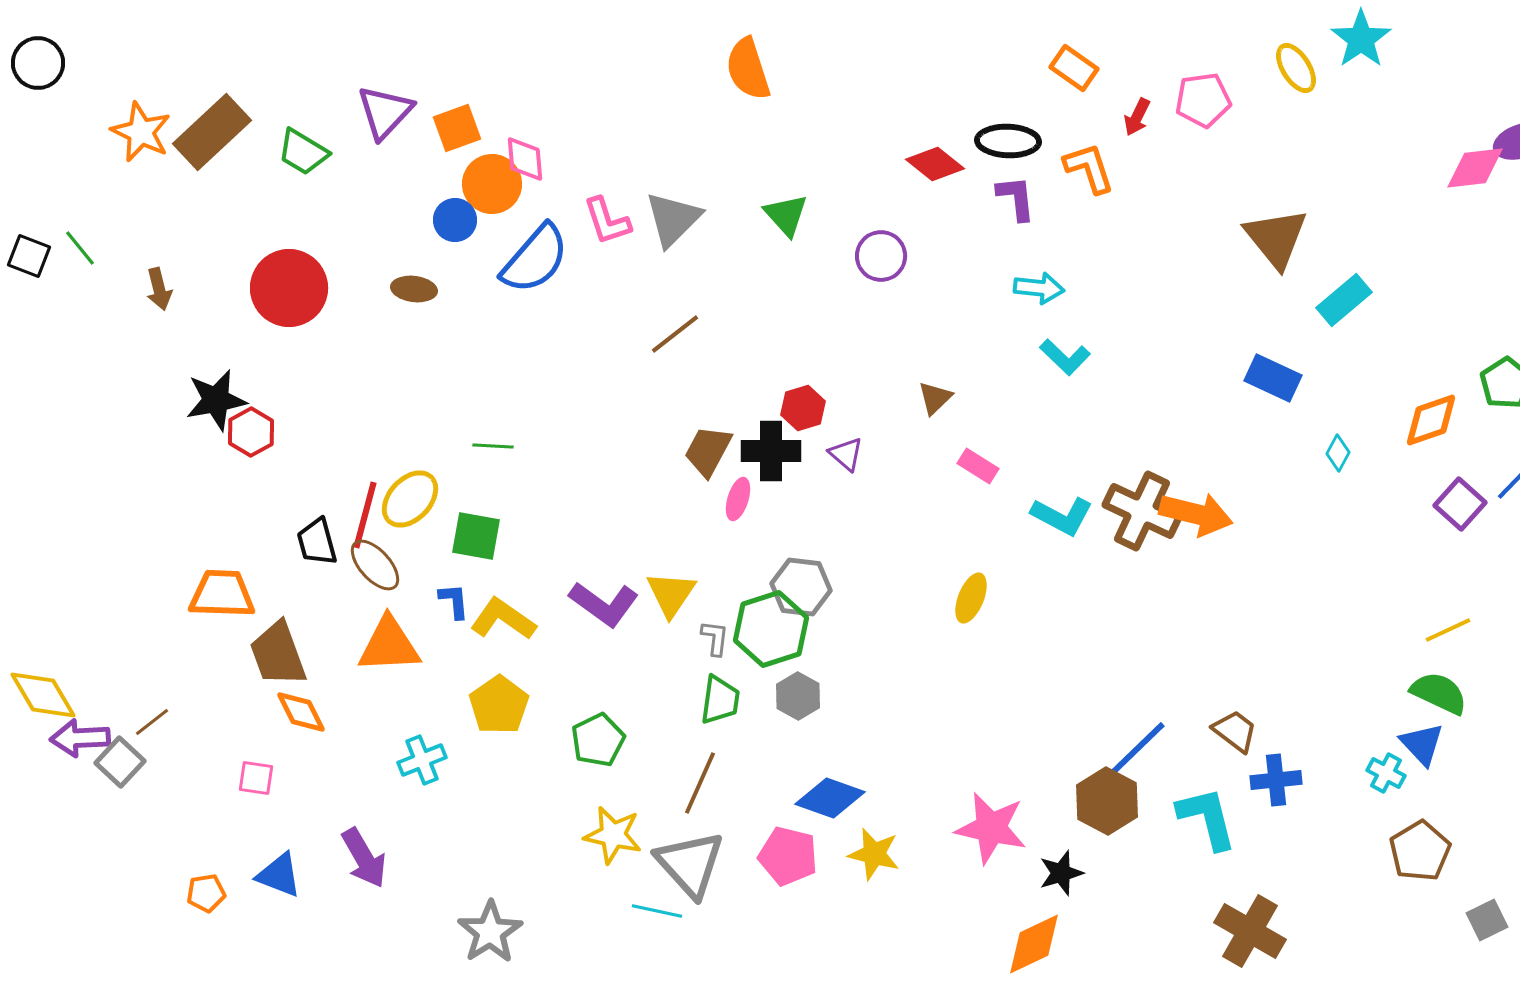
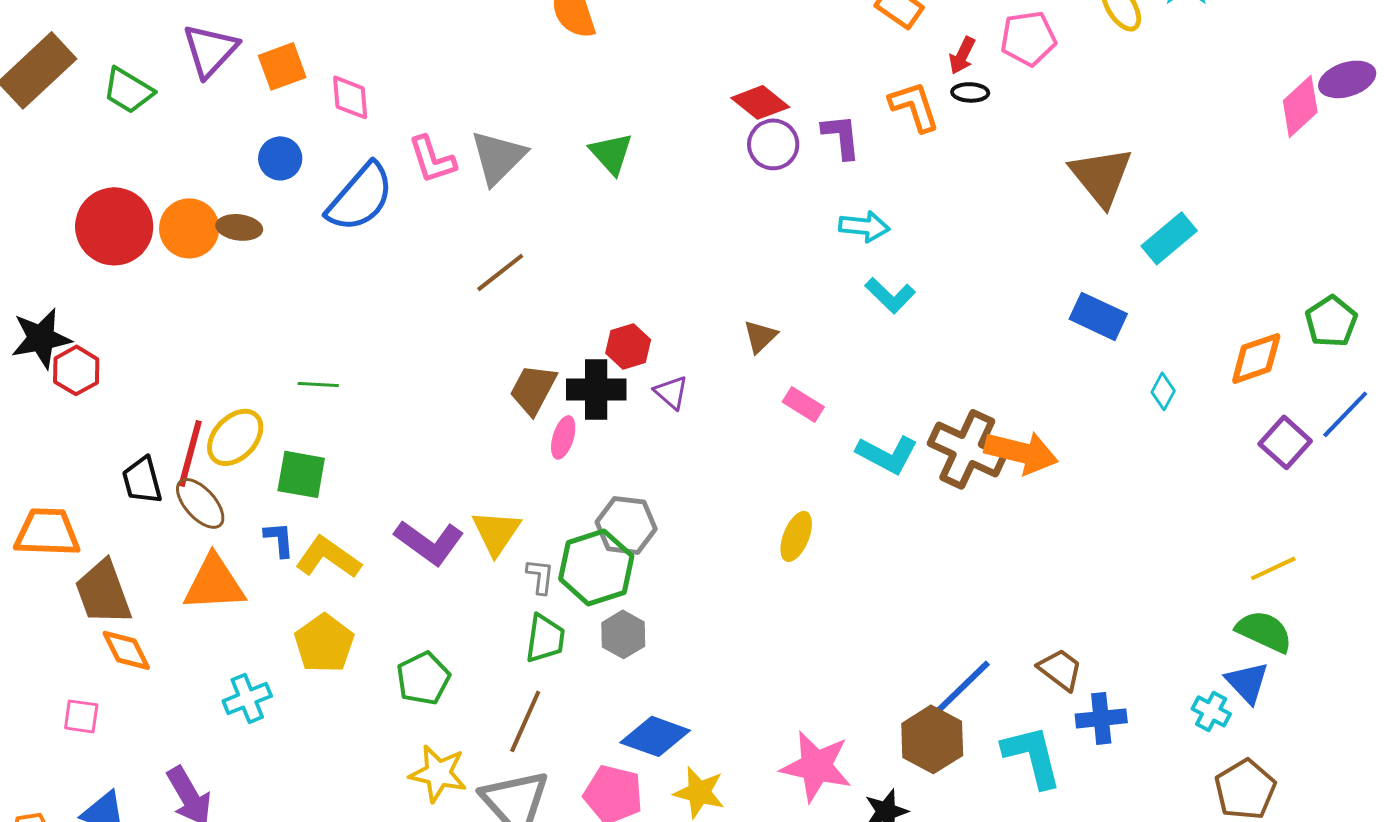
black ellipse: (1008, 141) -> (970, 92), moved, size x0.6
pink diamond: (1475, 168) -> (1300, 106), turned -36
orange circle: (492, 184) -> (189, 228), moved
purple circle: (881, 256) -> (773, 144), moved

